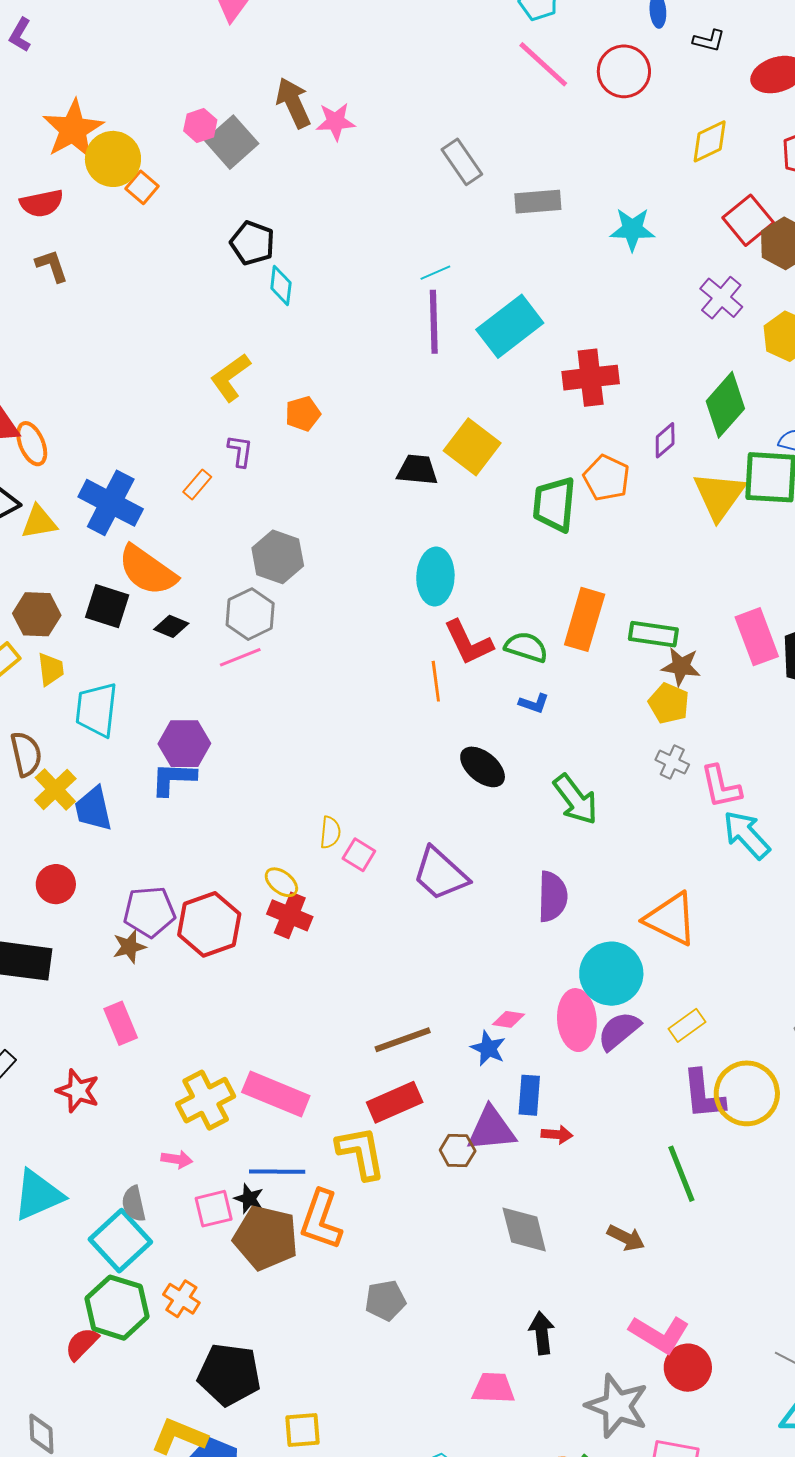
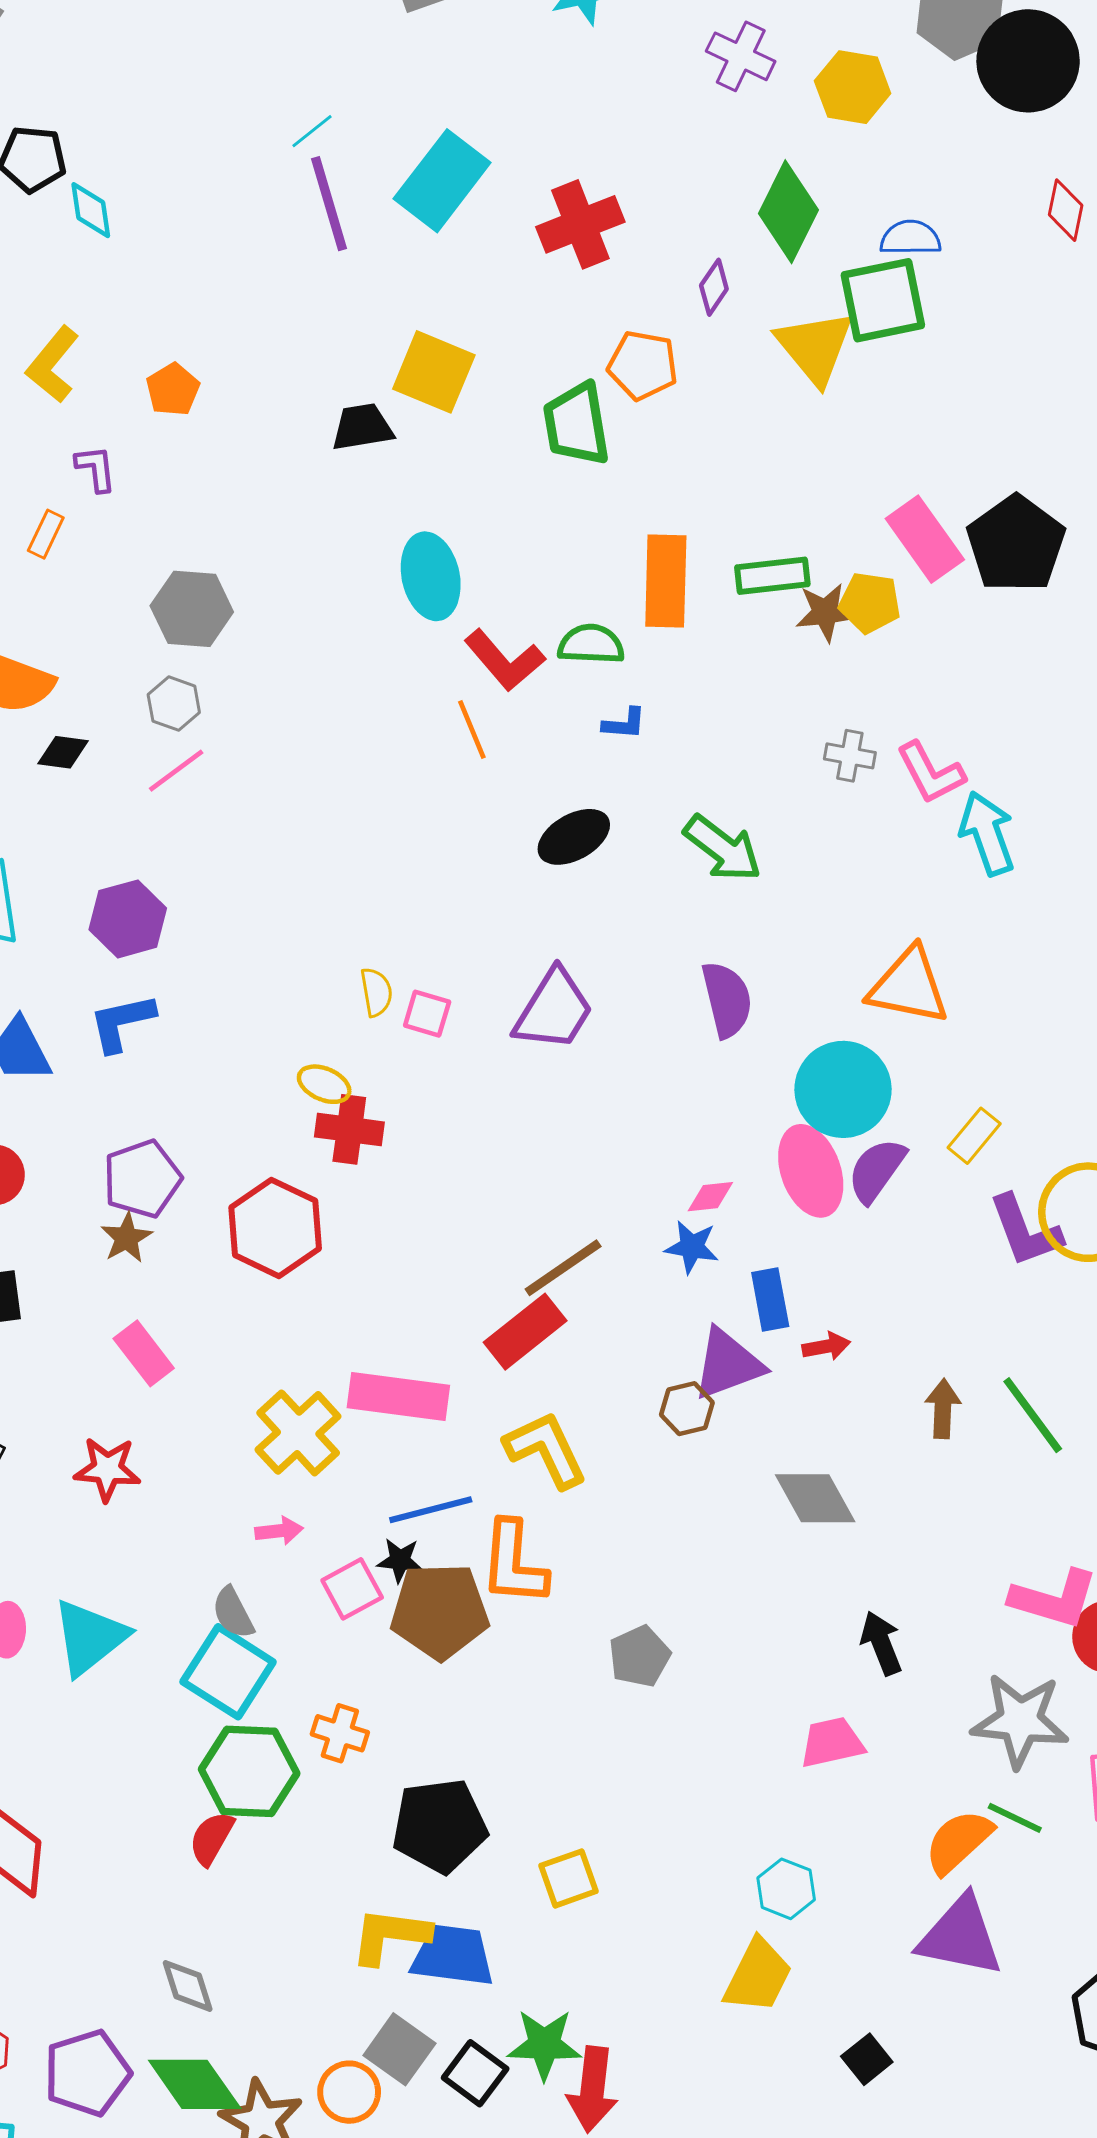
gray hexagon: (250, 614) -> (174, 704), size x0.7
yellow pentagon: (669, 703) -> (870, 603), moved
black ellipse: (483, 767) -> (574, 837), turned -54
blue L-shape: (173, 779) -> (122, 1022), moved
cyan arrow: (747, 835) -> (987, 833), turned 38
purple trapezoid: (440, 874) -> (554, 1010), turned -86
red hexagon: (209, 924) -> (275, 1228), moved
red rectangle: (395, 1102) -> (525, 1332), moved
green line: (681, 1174) -> (1033, 1415), moved
brown arrow: (626, 1238) -> (943, 1409), moved, turned -99

